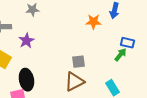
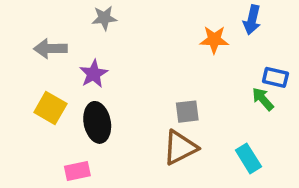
green arrow: (120, 55) -> (263, 99), turned -80
black ellipse: (26, 80) -> (97, 122), moved

